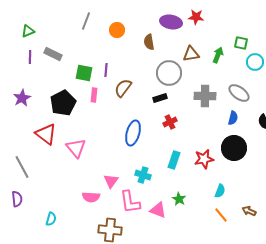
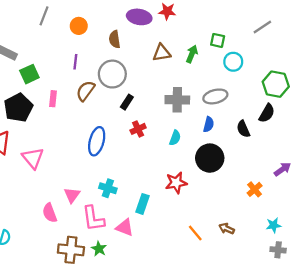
purple line: (106, 70) -> (75, 62), moved
green square: (84, 73) -> (29, 74), moved, turned -36
gray circle: (169, 73) -> (112, 74), moved
gray ellipse: (239, 93) -> (215, 96), turned -50
black rectangle: (160, 98) -> (127, 102), turned -40
red star: (204, 159) -> (176, 183), moved
cyan rectangle: (174, 160) -> (143, 204), moved
cyan semicircle: (220, 191) -> (175, 138), moved
pink semicircle: (91, 197) -> (50, 213), turned 66
green star: (179, 199) -> (99, 249), moved

